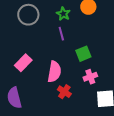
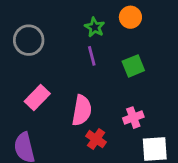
gray circle: (28, 15) -> (29, 40), moved
green square: (83, 54) -> (133, 66), moved

